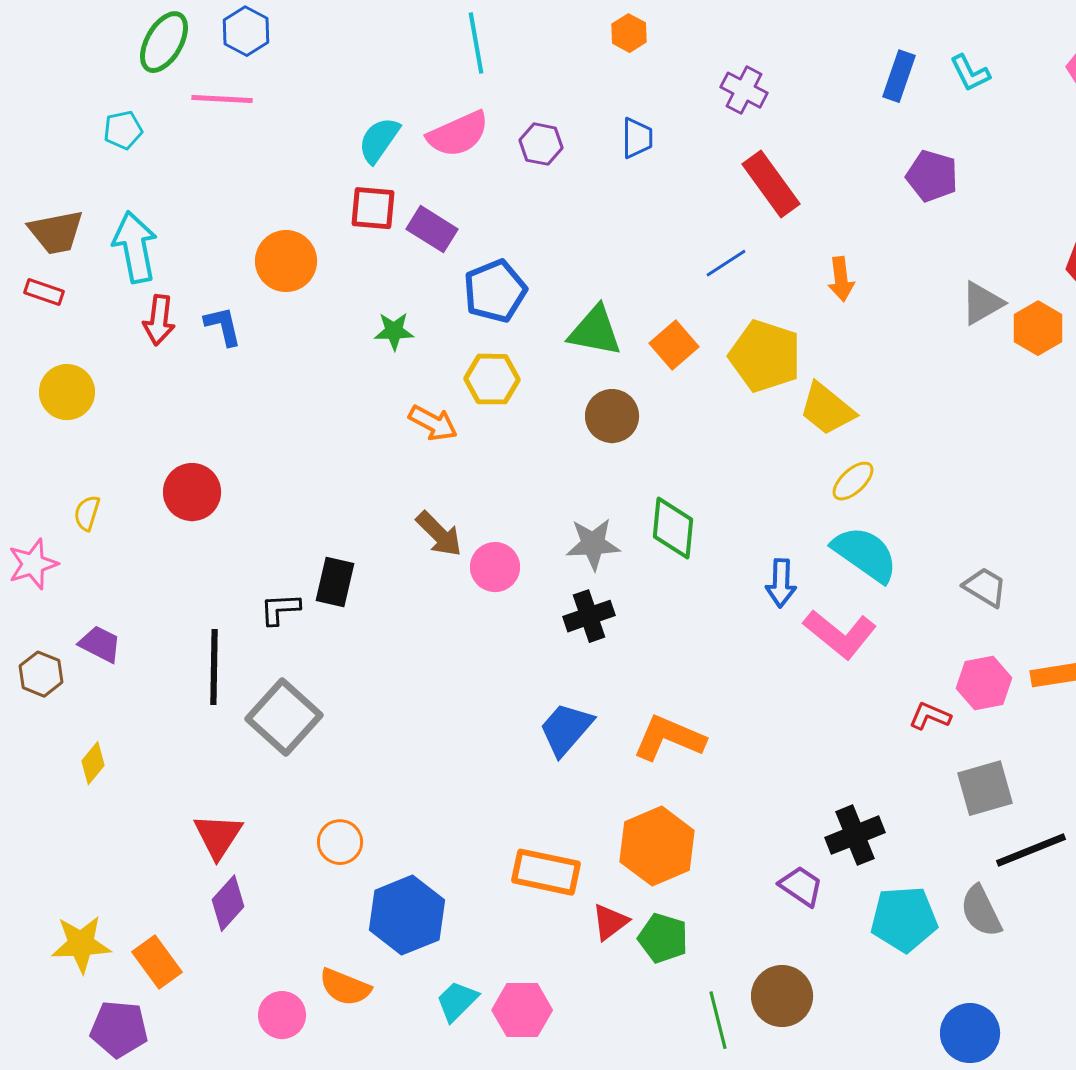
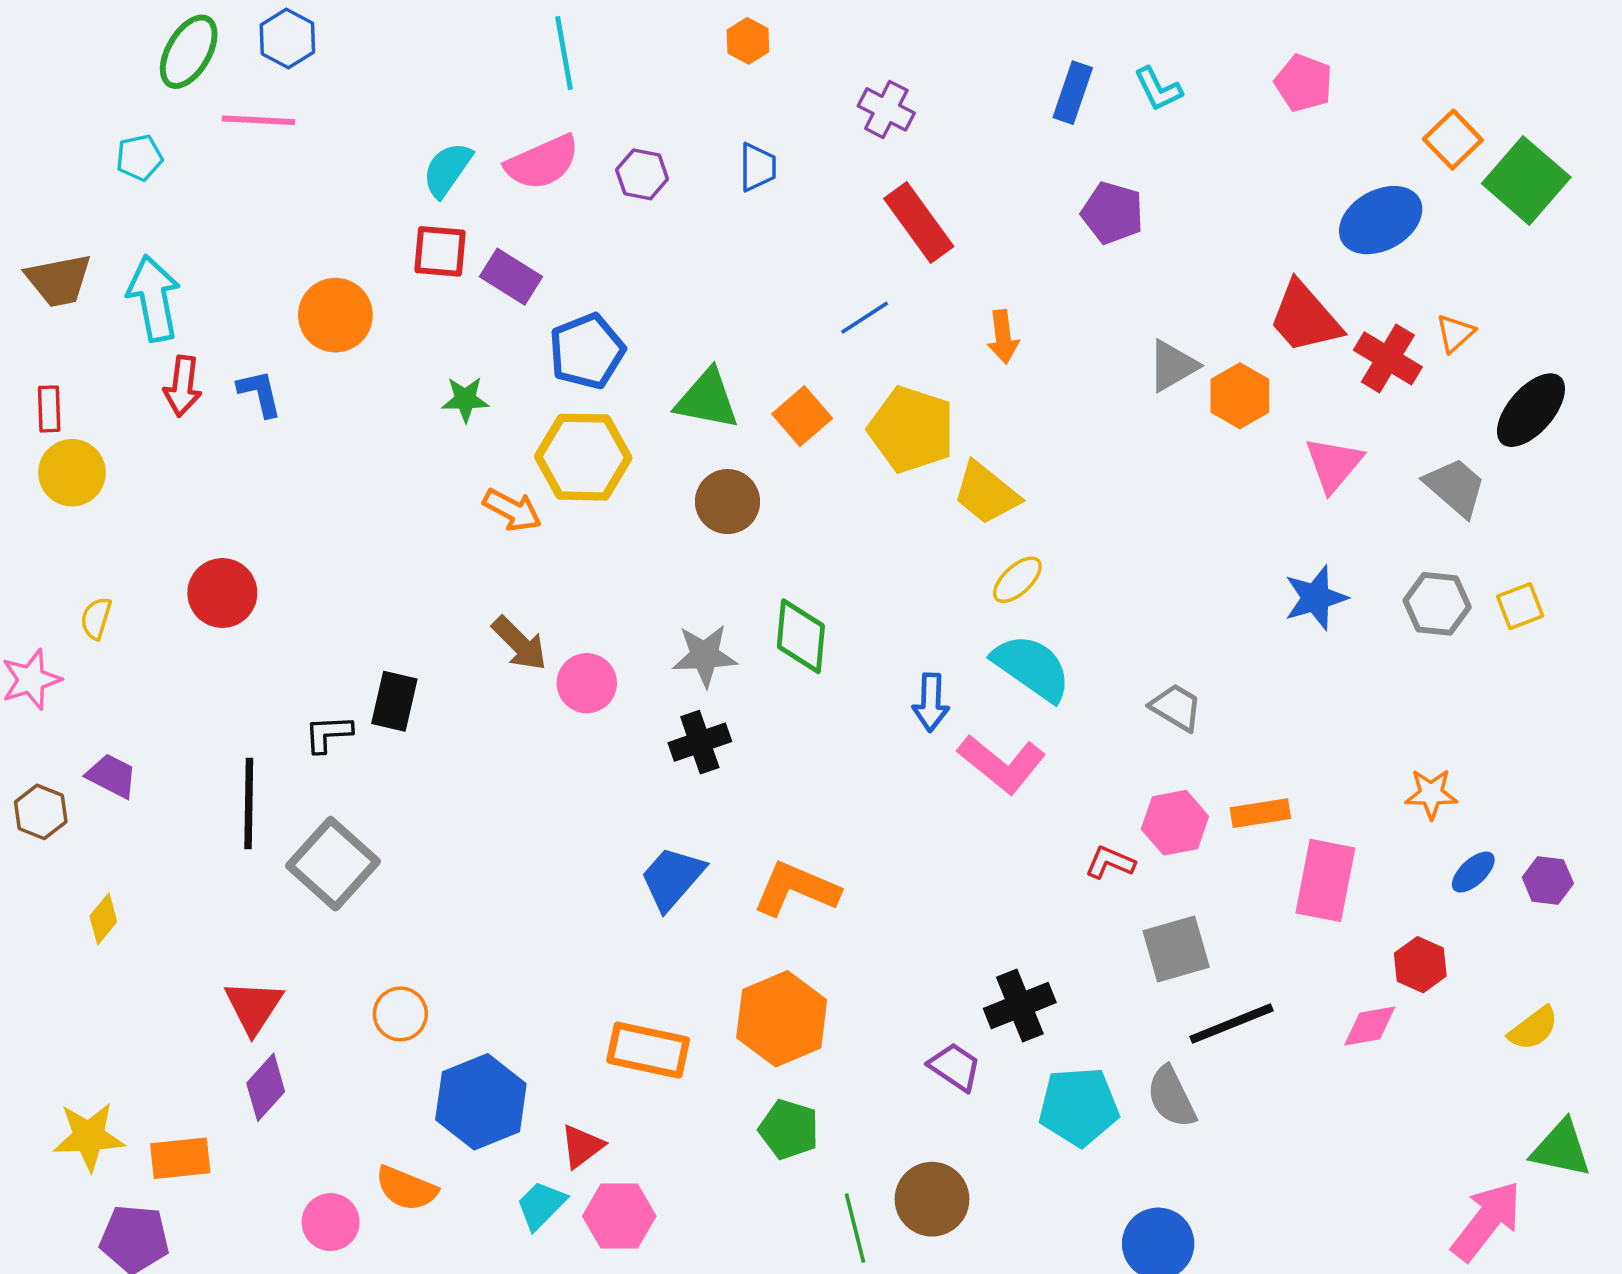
red rectangle: (44, 292) -> (49, 409), moved, turned 69
yellow hexagon: (492, 379) -> (583, 457), size x1.4
red triangle: (610, 922) -> (582, 1146), moved
orange rectangle: (157, 962) -> (180, 1158), turned -60

